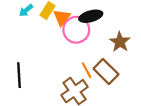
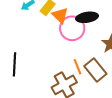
orange triangle: (62, 17) -> (60, 15), turned -30

